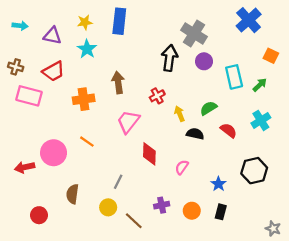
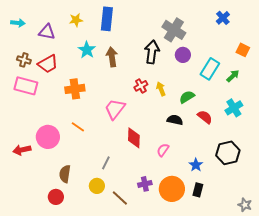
blue cross: (249, 20) -> (223, 18), size x0.6
cyan star: (87, 49) -> (87, 50), moved
brown cross: (16, 67) -> (24, 60), moved
cyan rectangle: (234, 77) -> (210, 69), turned 45
brown arrow: (118, 82) -> (112, 57), moved
yellow arrow: (179, 114) -> (161, 89), moved
orange circle: (192, 211) -> (172, 189), size x1.6
red circle: (39, 215) -> (56, 197), moved

